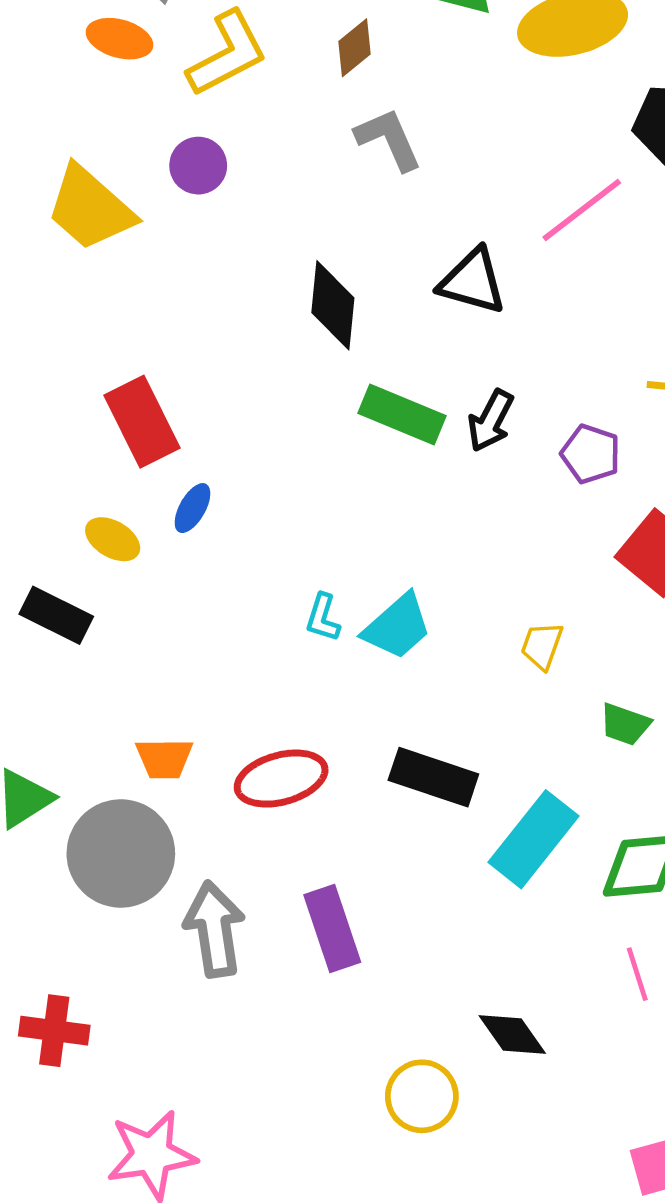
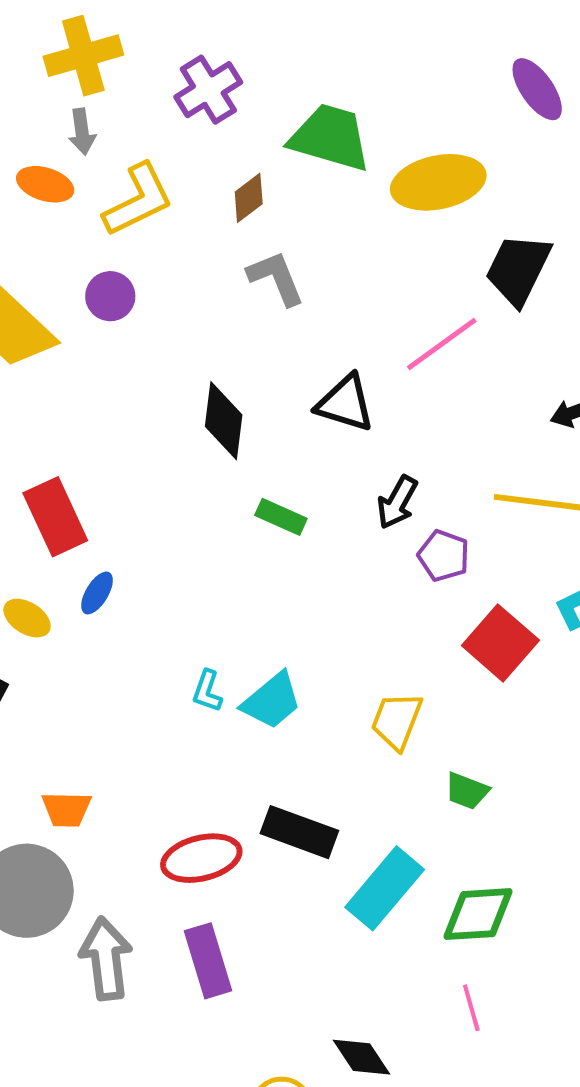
green rectangle: (402, 415) -> (281, 517), size x0.7
black arrow: (491, 421) -> (397, 502), moved
yellow trapezoid: (542, 646) -> (397, 721), size x1.4
red ellipse: (281, 779) -> (201, 858), moved

